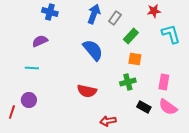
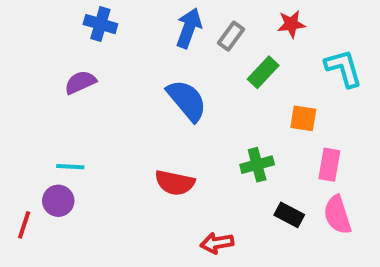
red star: (154, 11) -> (291, 24), moved
orange square: (135, 59) -> (303, 118), moved
cyan line: (32, 68) -> (70, 167), moved
pink semicircle: (168, 107) -> (337, 215), turned 36

